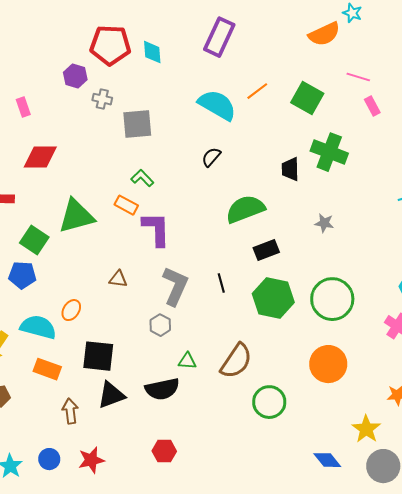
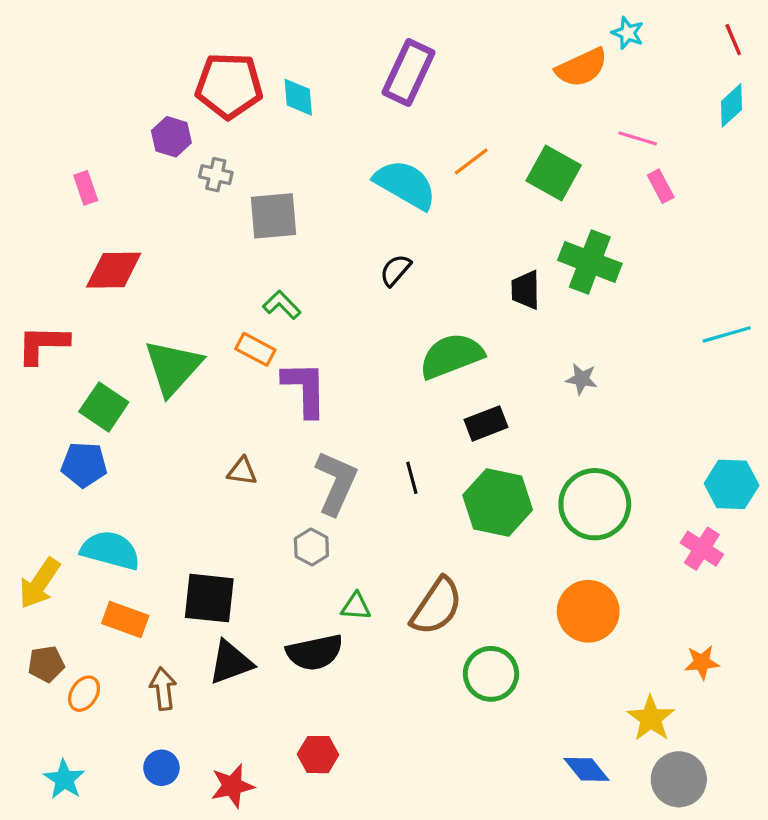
green triangle: (76, 216) -> (173, 367), turned -33
orange ellipse: (71, 310) -> (84, 694), moved
blue circle: (49, 459) -> (161, 768), moved
red star: (91, 460) -> (232, 786), moved

